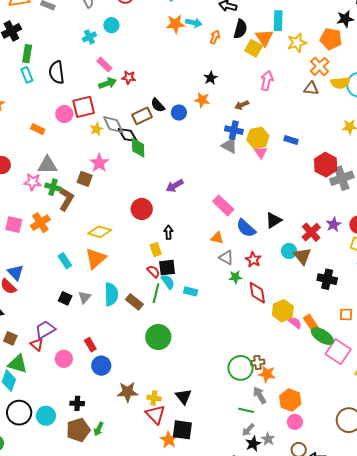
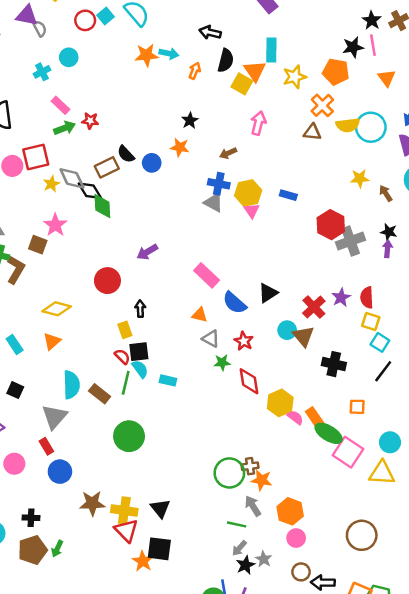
orange triangle: (96, 258) -> (52, 341), size x0.7
gray triangle: (85, 297) -> (54, 417), moved, size x1.6
yellow cross: (154, 398) -> (124, 511), size x1.5

